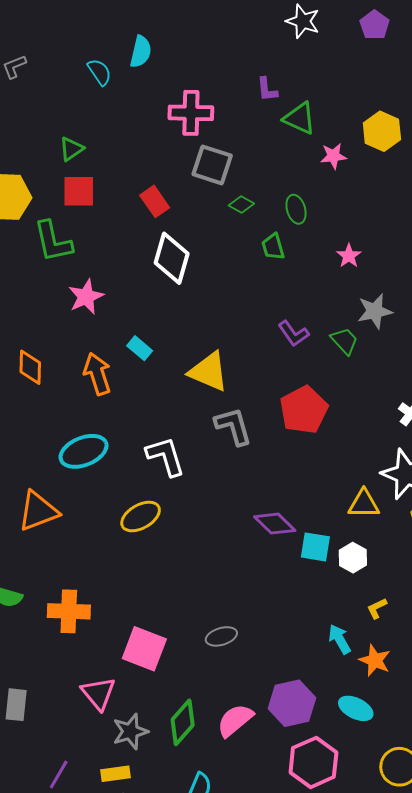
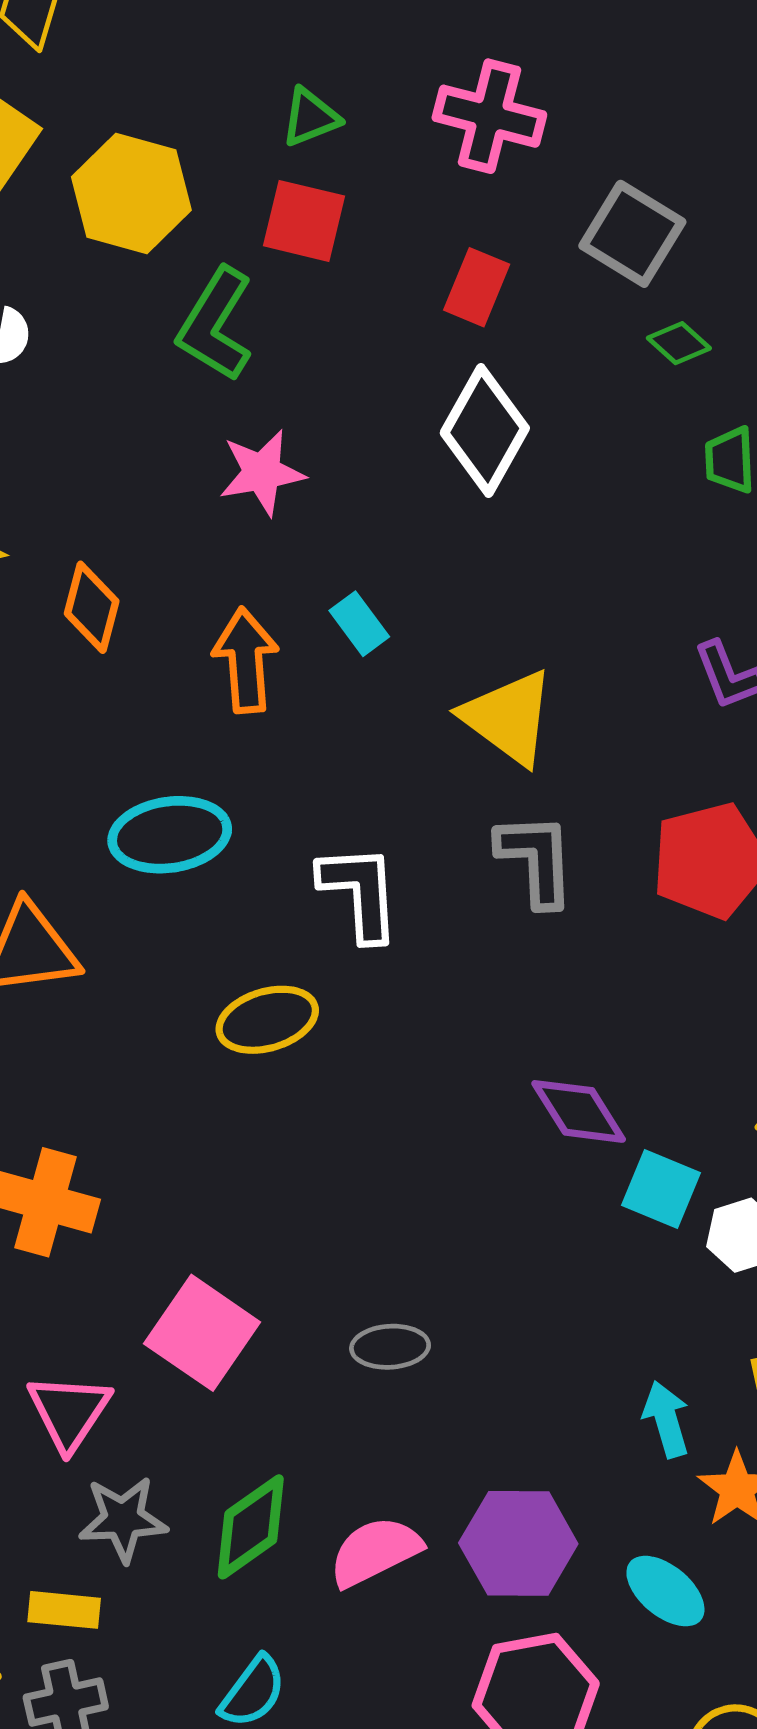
pink cross: (191, 113) -> (489, 116), moved
red rectangle: (155, 201) -> (477, 287), turned 44
green L-shape: (53, 241) -> (215, 324), turned 30

